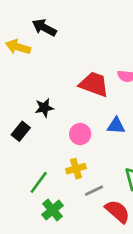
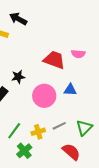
pink circle: (80, 134) -> (44, 96), size x1.5
yellow cross: (76, 169) -> (38, 132), moved
gray line: (94, 191) -> (59, 126), moved

